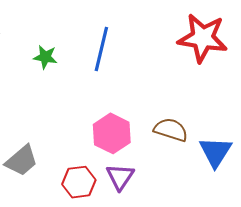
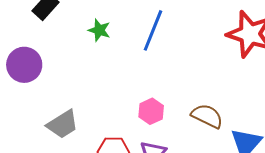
pink hexagon: (112, 133) -> (151, 111), size x0.7

